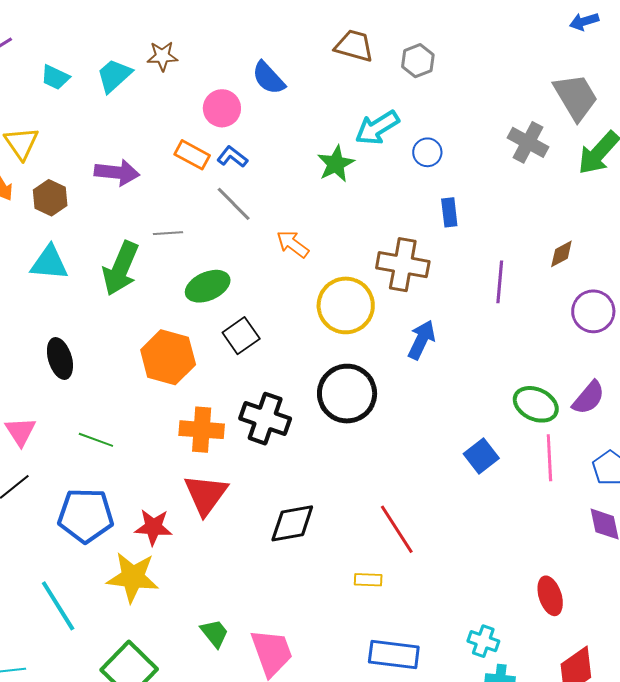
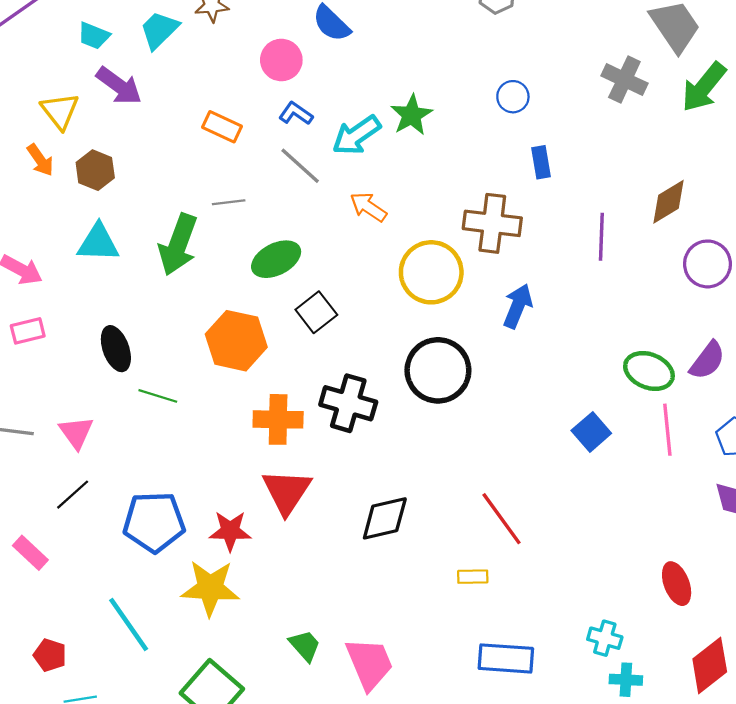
cyan arrow: (377, 128) -> (356, 135), moved
orange rectangle: (192, 155) -> (222, 127), moved
purple arrow: (117, 172) -> (119, 86), moved, turned 33
brown diamond: (561, 254) -> (669, 202), size x1.4
green line: (96, 440) -> (158, 396), moved

